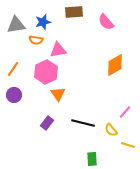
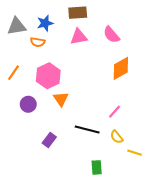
pink semicircle: (106, 22) -> (111, 35), moved
pink triangle: (58, 50) -> (79, 37), moved
purple circle: (14, 95) -> (28, 104), moved
pink line: (125, 112) -> (115, 112), moved
purple rectangle: (47, 123) -> (49, 140), moved

